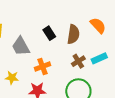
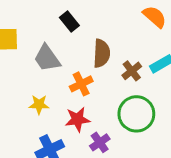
black rectangle: (49, 33) -> (69, 22), moved
brown semicircle: (73, 34) -> (102, 53), moved

